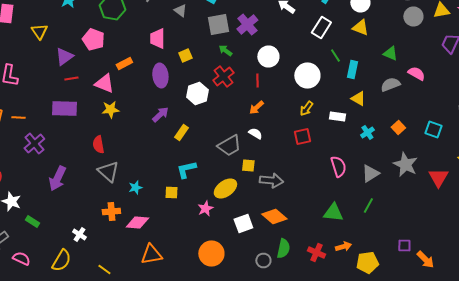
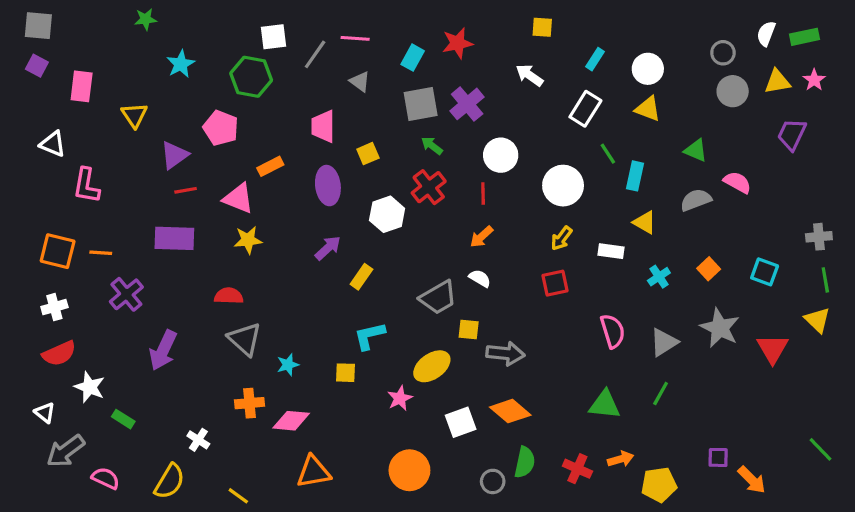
red semicircle: (98, 144) -> (229, 296), turned 102

